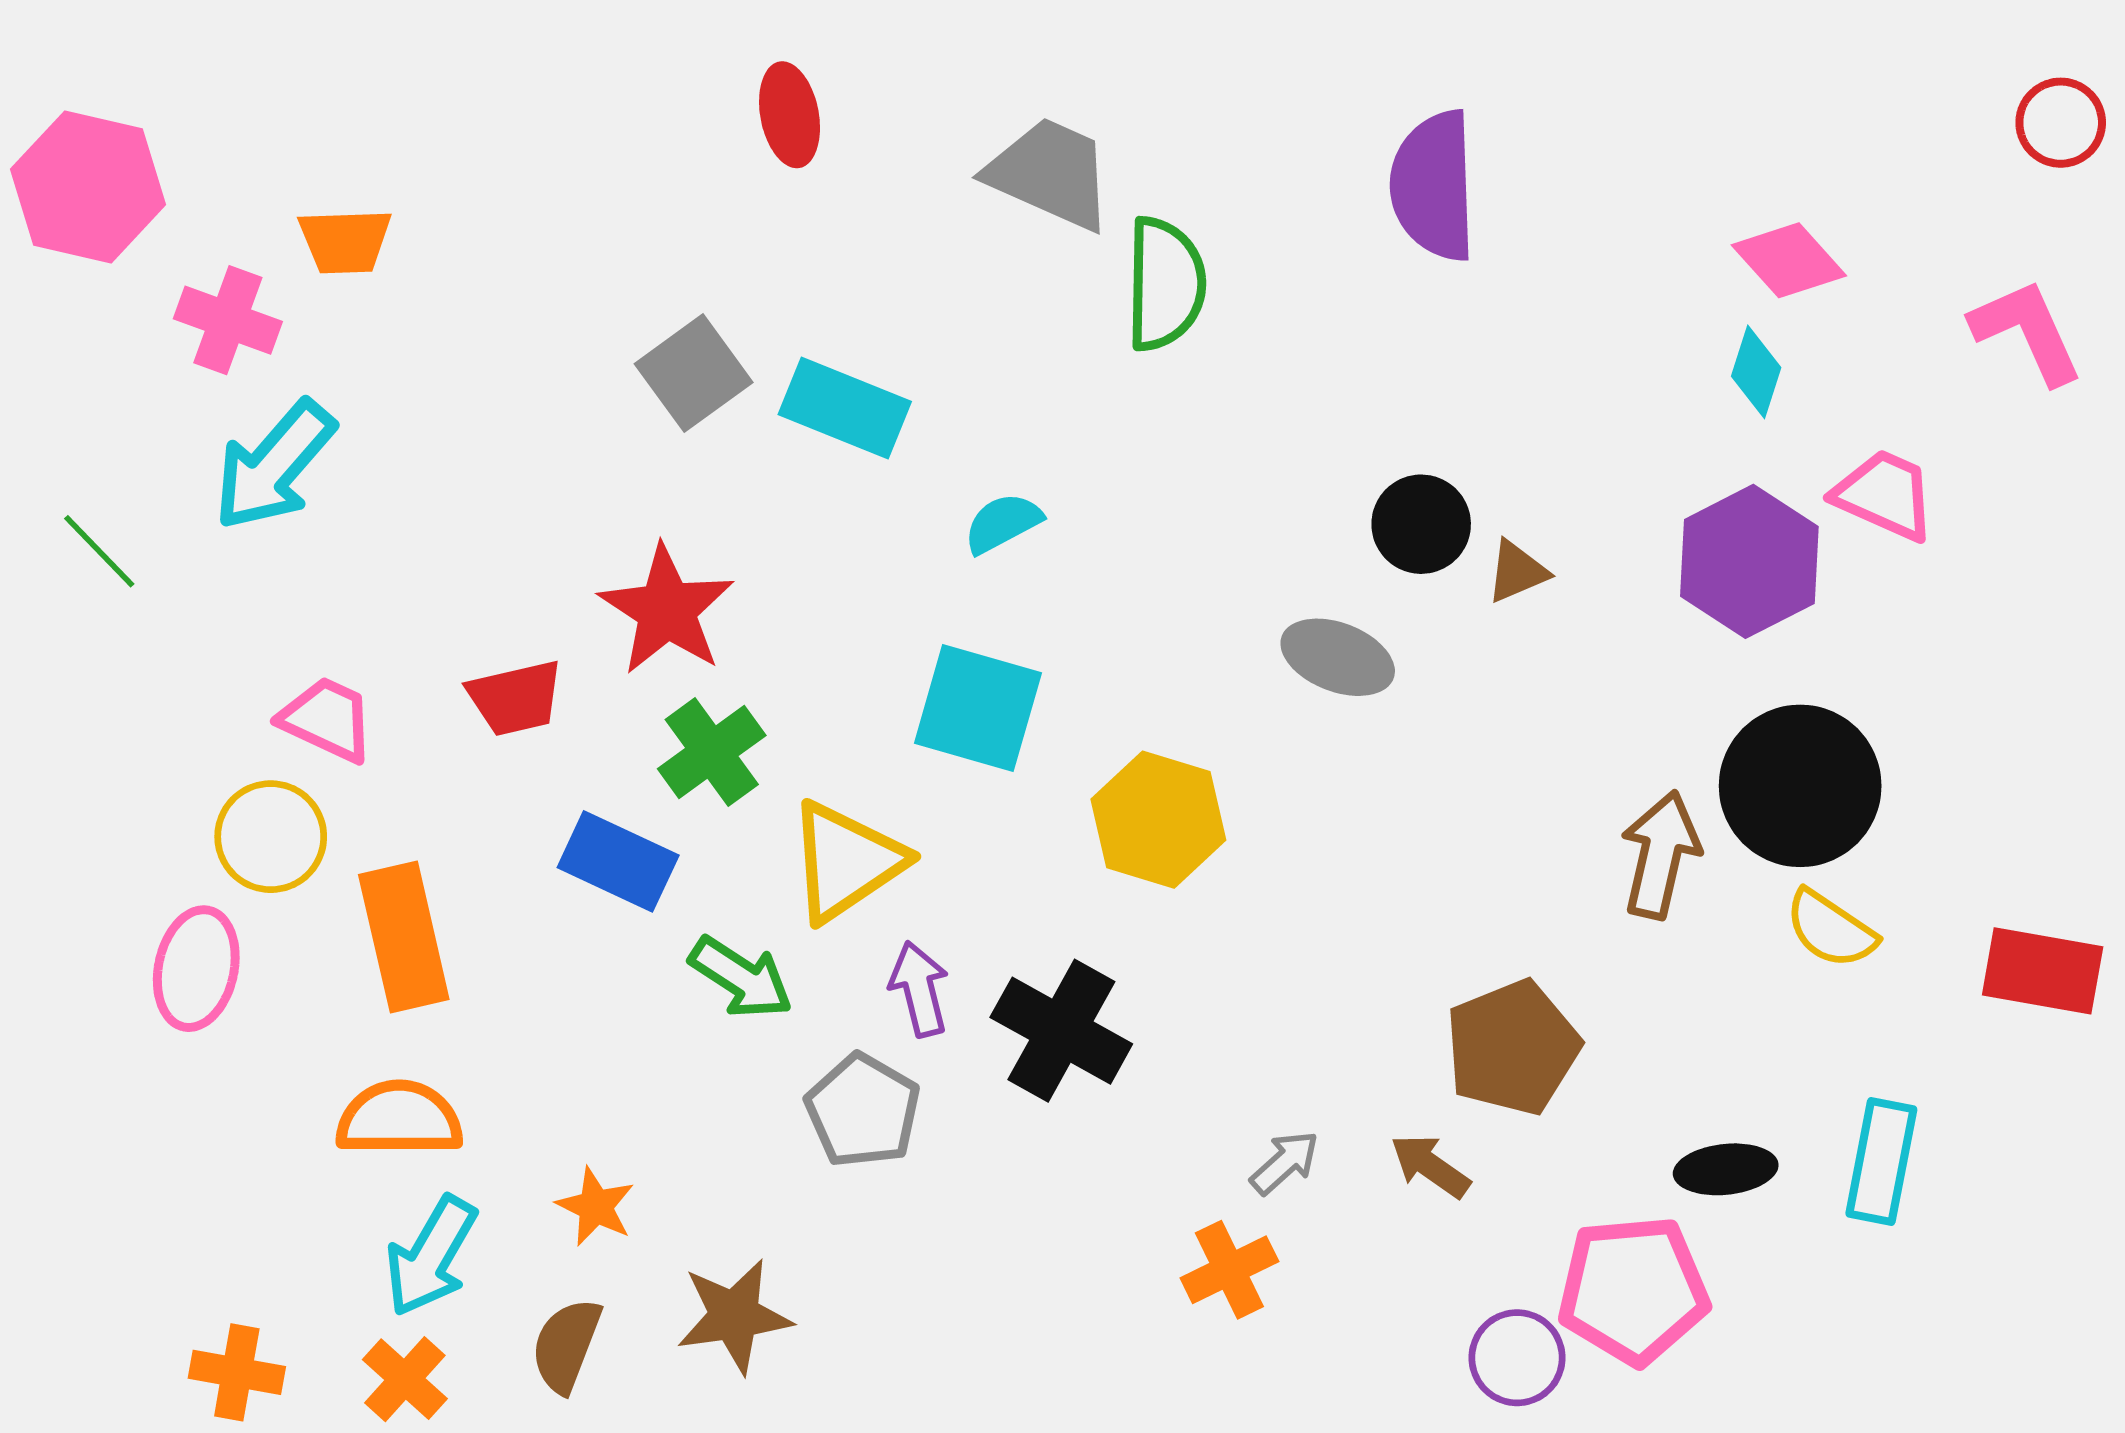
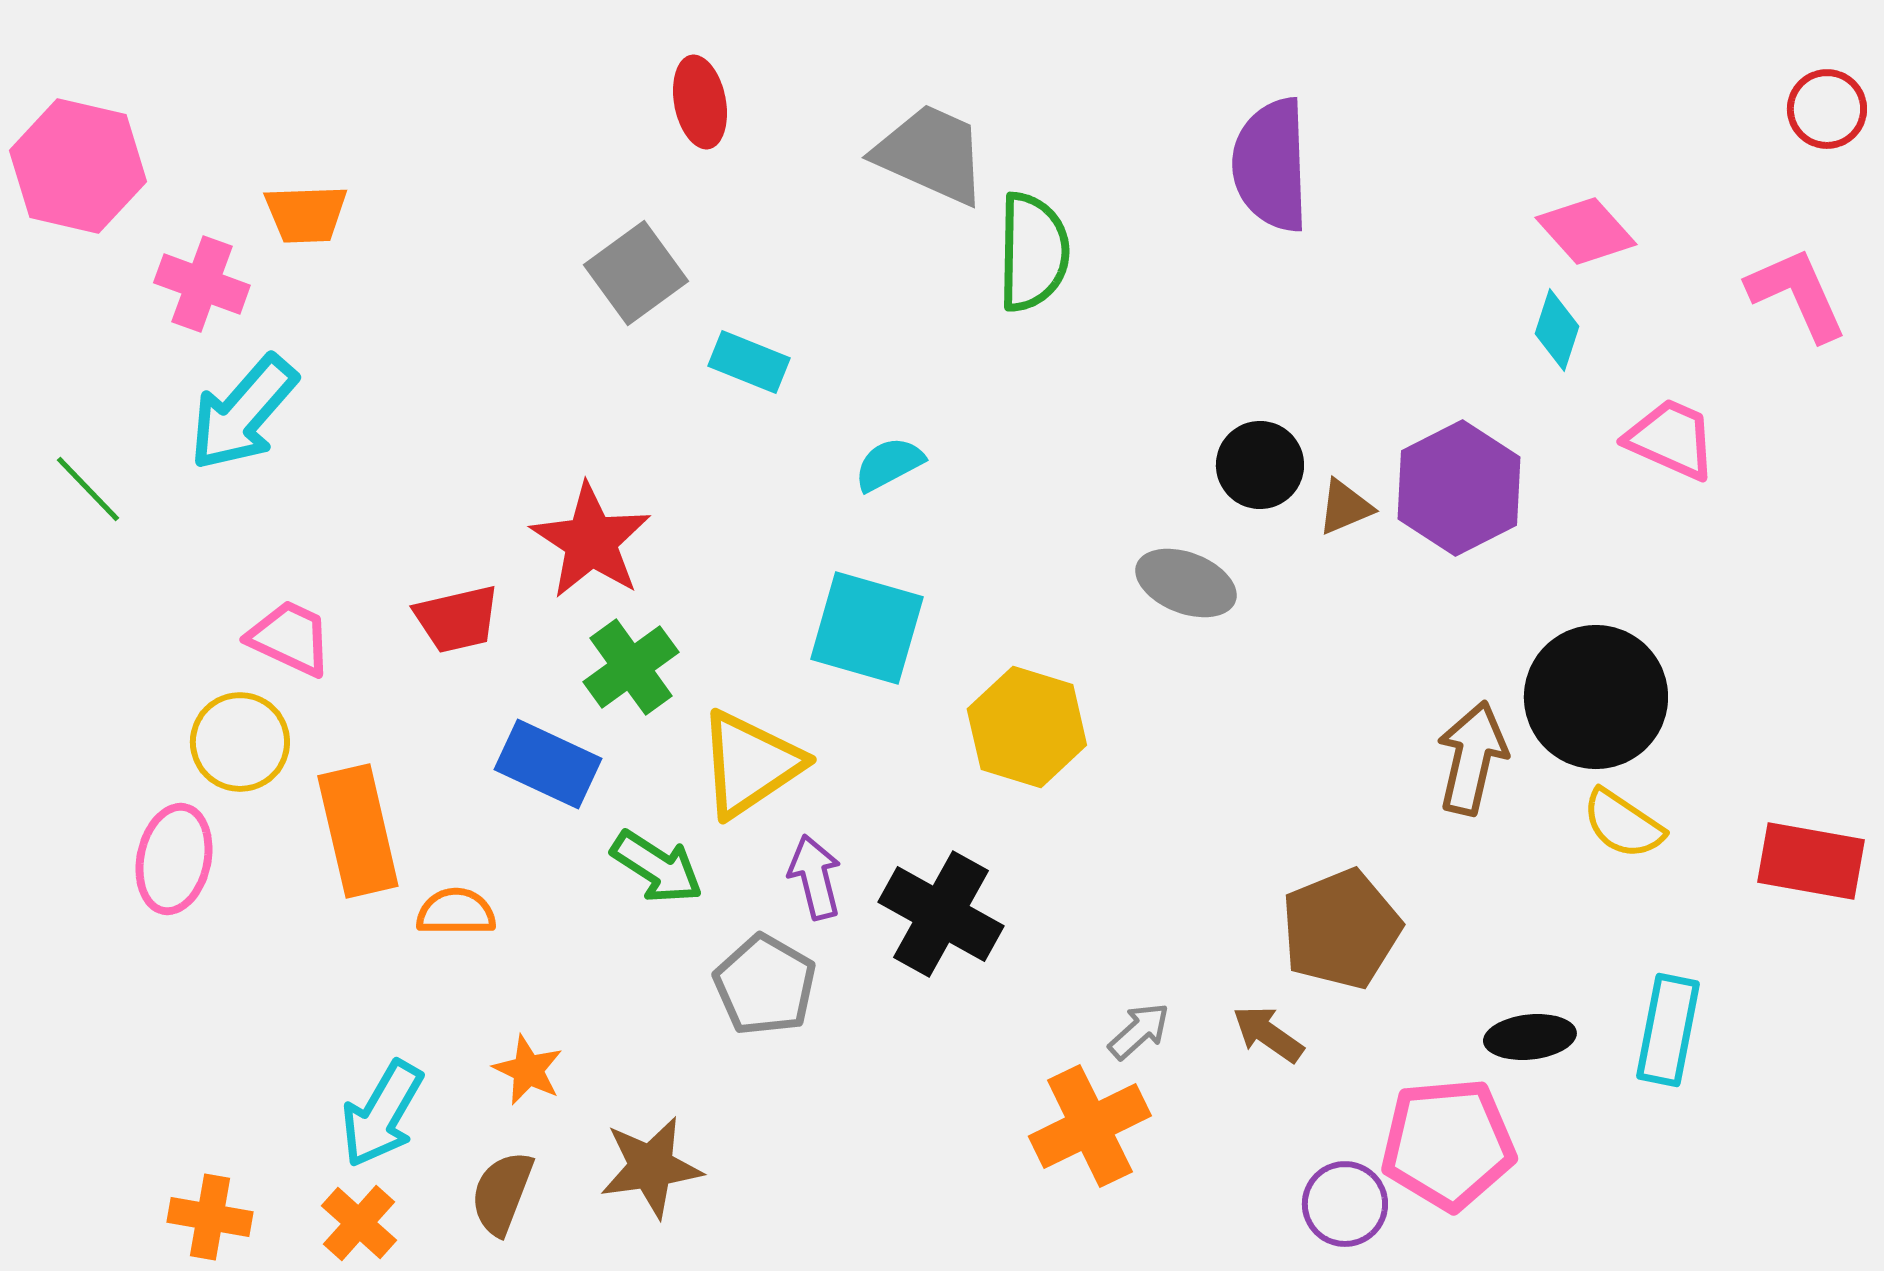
gray square: (694, 373) -> (636, 273), moved
cyan rectangle: (845, 408) -> (749, 362), size x0.7
purple hexagon: (1749, 561) -> (1459, 488), moved
orange semicircle: (399, 1119) -> (456, 912), moved, size x0.7
orange cross: (1229, 1270) -> (1090, 1126), size x1.4

